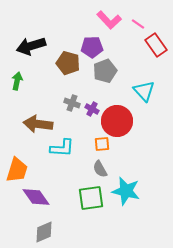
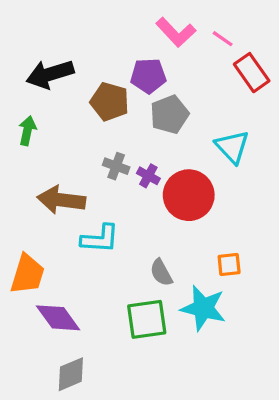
orange square: (102, 144) -> (229, 265), moved

